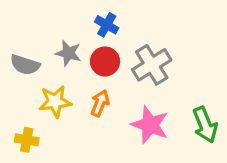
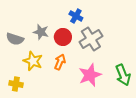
blue cross: (107, 25) -> (76, 16), moved
yellow star: (55, 102) -> (33, 61), turned 30
pink star: (150, 125) -> (90, 75), turned 30

